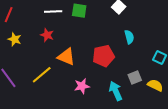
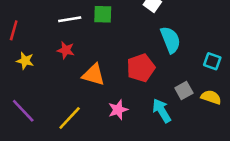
cyan semicircle: (129, 37) -> (170, 40), size x1.5
yellow line: (42, 75) -> (70, 118), moved

